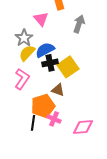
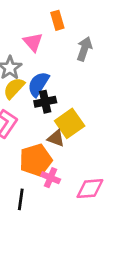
blue semicircle: (45, 50) -> (38, 84), turned -30
yellow square: (68, 67) -> (70, 123), moved
black line: (33, 123) -> (21, 199), moved

